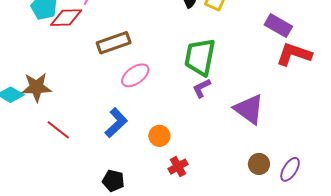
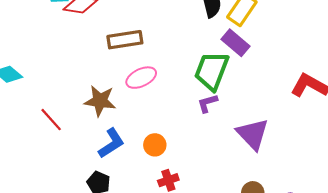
purple rectangle: (278, 26) -> (235, 43), moved
brown star: (36, 87) -> (100, 101), moved
blue L-shape: (116, 123) -> (111, 143), moved

